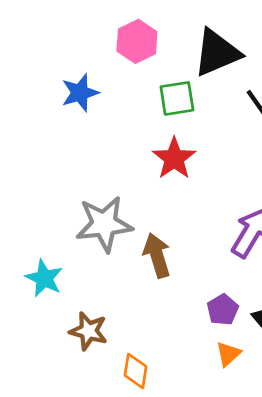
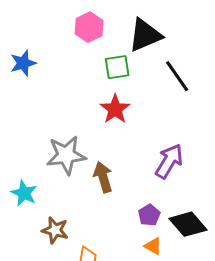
blue star: (80, 93) -> (23, 63), moved
orange triangle: (228, 354) -> (153, 246), turned -48

